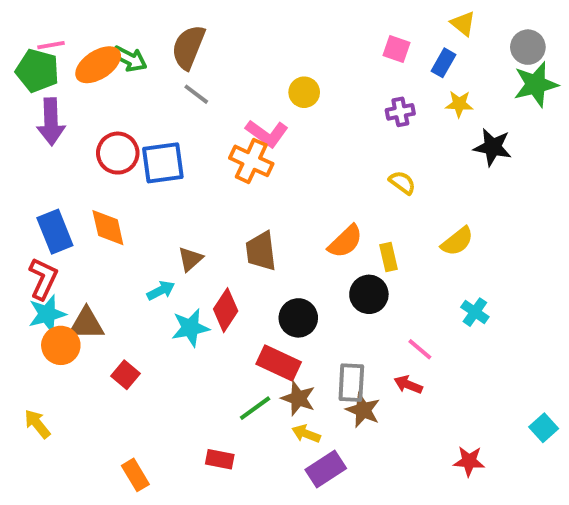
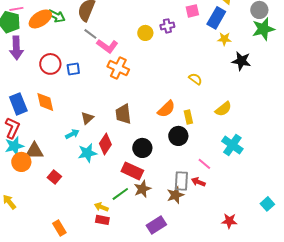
pink square: (396, 49) -> (192, 11), turned -32
blue rectangle: (443, 63) -> (216, 18), size x1.5
purple cross: (400, 112) -> (167, 26), moved
pink L-shape: (267, 133) -> (107, 46), moved
blue square: (163, 163) -> (73, 69), size x0.6
cyan cross: (475, 312) -> (232, 145), size x1.5
gray rectangle: (351, 383) -> (181, 181), moved
brown star: (298, 398) -> (142, 189), turned 30
brown star: (363, 410) -> (175, 195), turned 30
yellow arrow: (306, 434) -> (101, 207), moved

